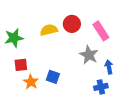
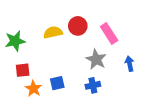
blue arrow: (109, 67) -> (130, 64), moved
blue square: (53, 77) -> (57, 83), turned -32
blue cross: (101, 87) -> (93, 85), moved

